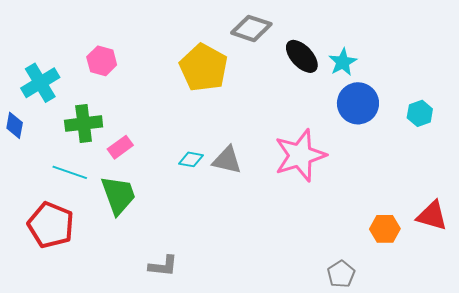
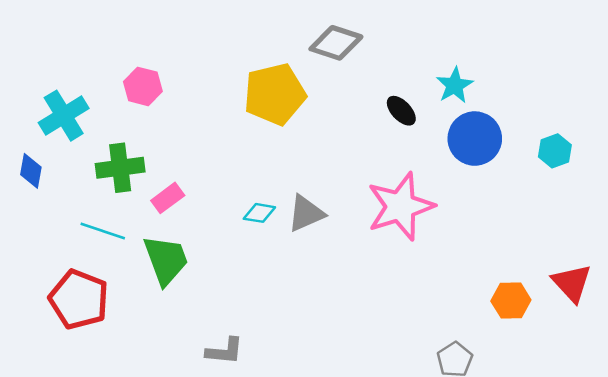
black ellipse: (302, 56) -> (401, 111), moved, size x0.7
yellow pentagon: (204, 68) -> (275, 94), turned 30
gray triangle: (227, 160) -> (306, 213), turned -36
red triangle: (432, 216) -> (572, 283), turned 32

